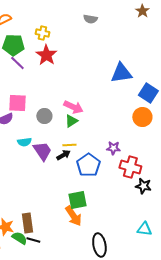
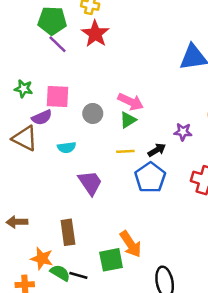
purple star: (113, 148) -> (183, 132), moved
purple trapezoid: (42, 151) -> (90, 183), moved
black arrow: (63, 155) -> (157, 150), moved
green square: (77, 200) -> (111, 260), moved
brown rectangle: (27, 223) -> (68, 232), moved

